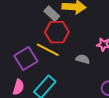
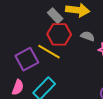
gray semicircle: (83, 59) -> (88, 36), moved

